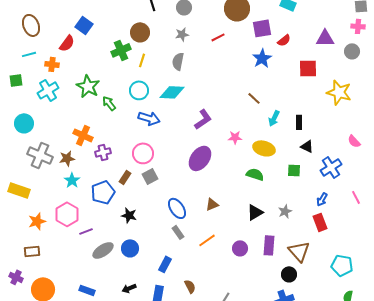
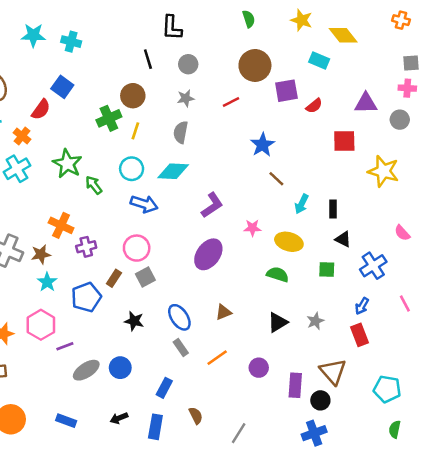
blue star: (262, 58) -> (263, 145), moved
orange cross: (52, 64) -> (22, 136), turned 32
black star: (129, 215) -> (134, 321), moved
purple rectangle: (269, 245) -> (295, 385), moved

